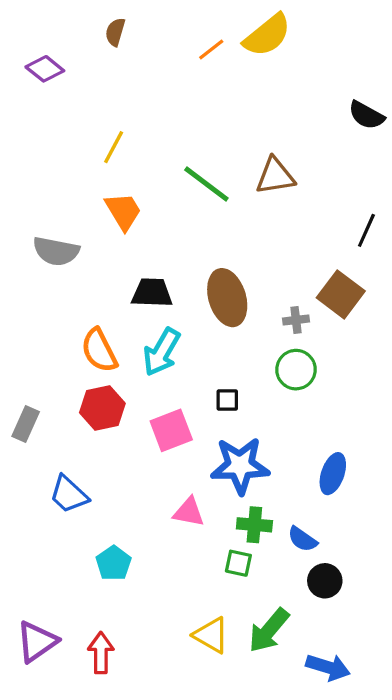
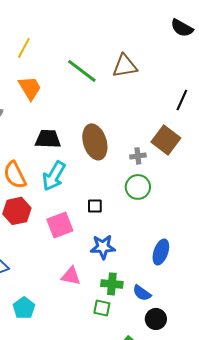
blue star: (240, 466) -> (103, 247), size x0.7

